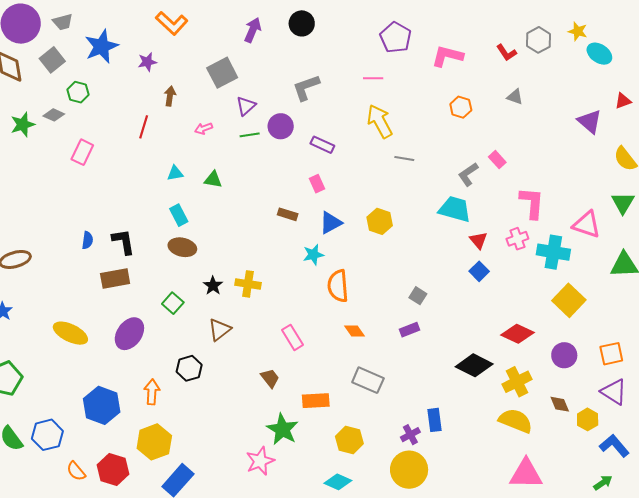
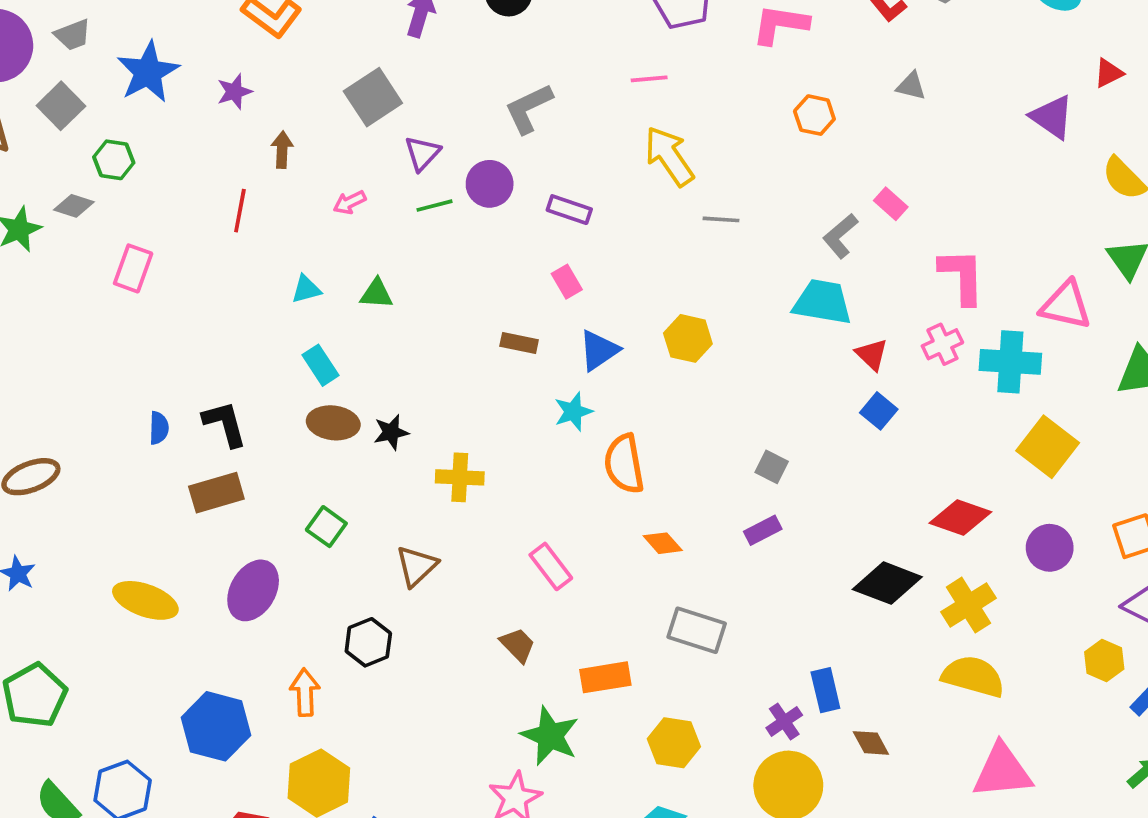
black star: (213, 286) -> (391, 432), moved, turned 30
brown diamond: (560, 404) -> (871, 743), moved

